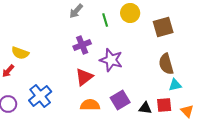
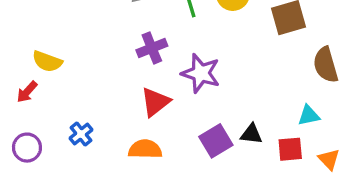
brown semicircle: (166, 64) -> (326, 65), moved
blue cross: (40, 96) -> (81, 134), size x0.6
orange semicircle: (90, 105) -> (145, 149), moved
black triangle: (145, 108) -> (251, 134), moved

